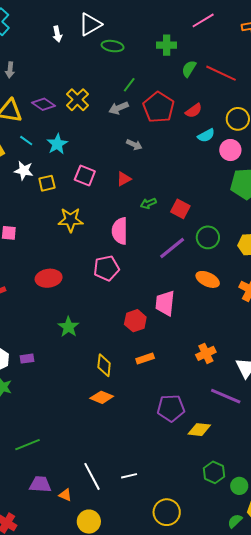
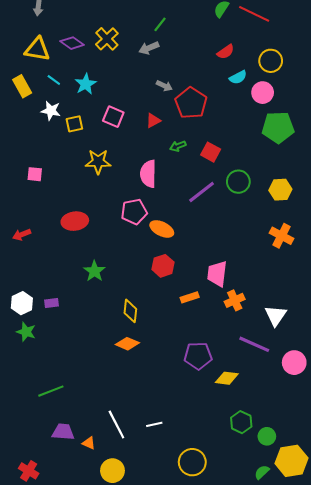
red pentagon: (159, 107) -> (191, 103), moved
orange ellipse: (208, 279) -> (162, 229), moved
pink trapezoid: (165, 303) -> (217, 274), moved
orange rectangle: (145, 359) -> (190, 297), moved

